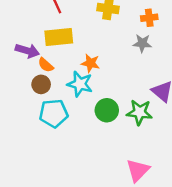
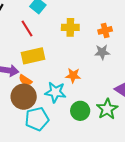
orange star: (90, 63) -> (73, 75), moved
brown circle: (41, 84) -> (24, 97), size x1.6
green star: (139, 112) -> (107, 109), turned -30

